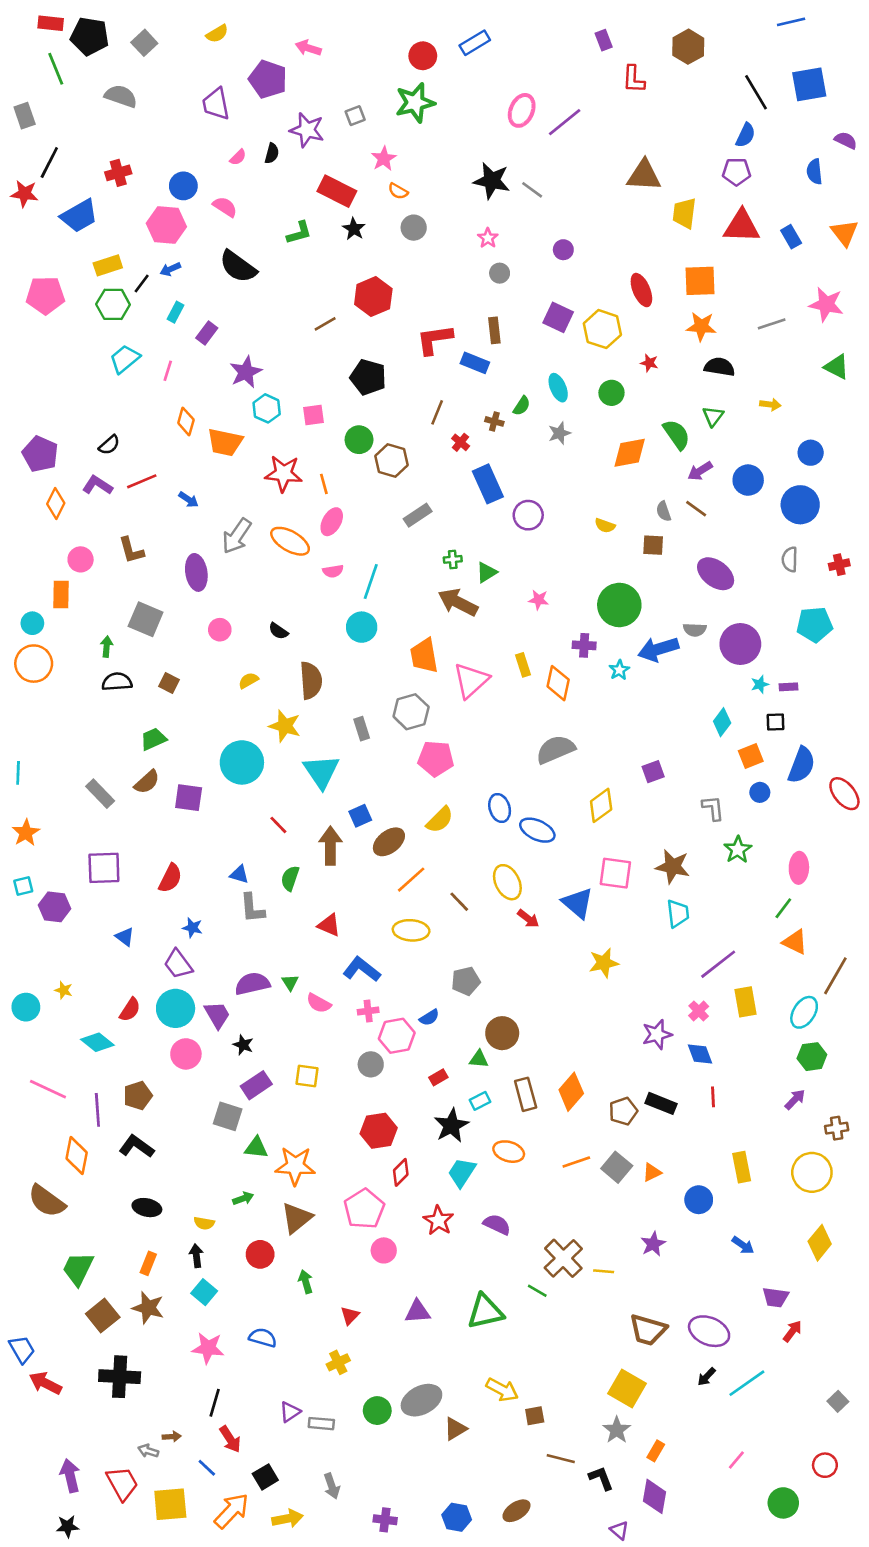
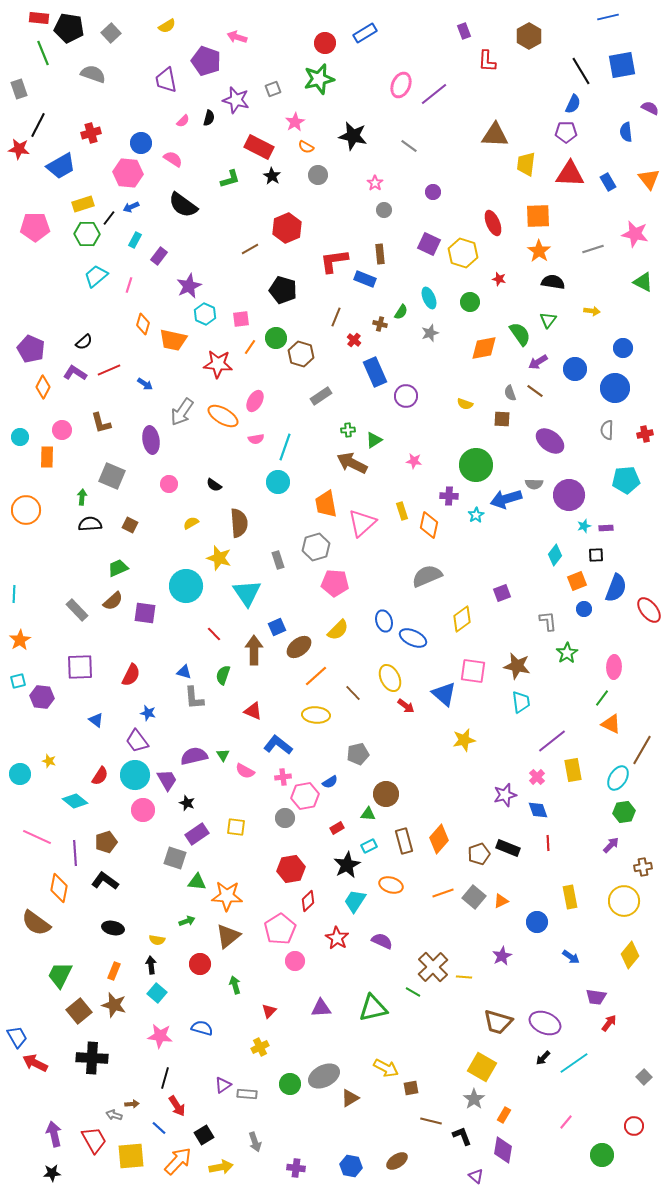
black star: (492, 181) -> (353, 136), moved
orange star: (701, 326) -> (539, 251), turned 30
orange line: (324, 484) -> (250, 347), moved, turned 49
cyan circle: (32, 623) -> (20, 437), moved

